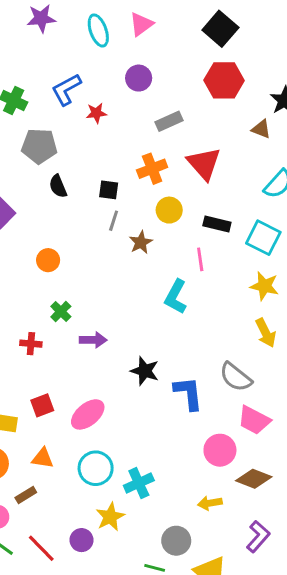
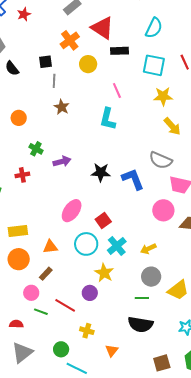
black rectangle: (217, 224) -> (120, 51), moved
brown star: (141, 242) -> (62, 107), moved
red square: (42, 405) -> (103, 220), moved
yellow arrow: (210, 503) -> (148, 249), moved

